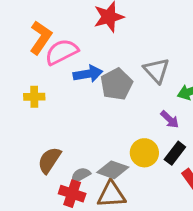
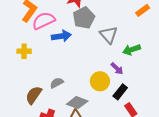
gray pentagon: (116, 84) -> (84, 18), moved
yellow circle: (144, 153) -> (100, 81), moved
gray semicircle: (80, 175) -> (57, 83), moved

